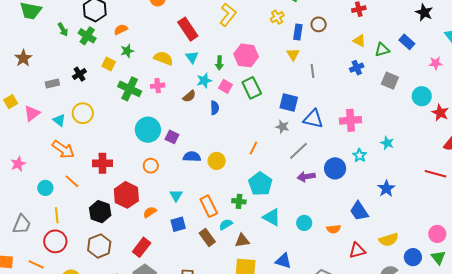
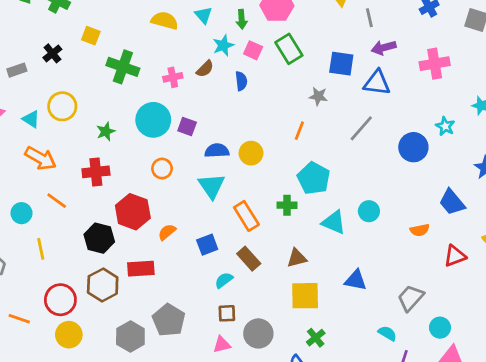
green star: (127, 51) -> (106, 131), moved
pink cross: (158, 86) -> (173, 77), moved
pink cross: (351, 120) -> (435, 64), moved
gray star: (282, 127) -> (318, 96), moved
purple arrow: (306, 177) -> (384, 48), moved
cyan triangle: (176, 195) -> (212, 186), moved, size x1.5
cyan circle: (304, 223) -> (369, 211), moved
cyan semicircle: (226, 224) -> (224, 280), moved
red circle: (55, 241) -> (60, 300), moved
red rectangle: (142, 247) -> (141, 269), moved, turned 54

